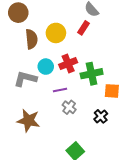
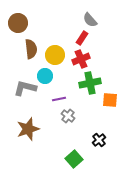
yellow circle: (56, 33) -> (55, 55), moved
red cross: (68, 64) -> (81, 59), moved
black cross: (101, 116) -> (99, 140), moved
brown star: (28, 120) -> (28, 129), turned -30

